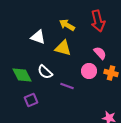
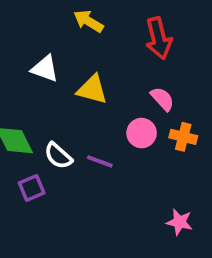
yellow arrow: (67, 25) -> (88, 21), moved
white semicircle: (45, 72) -> (58, 156), moved

